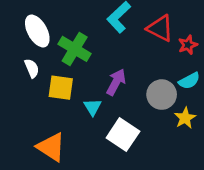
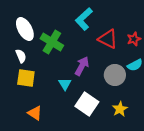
red triangle: (160, 28) -> (108, 39), moved
yellow square: (61, 88) -> (26, 78), moved
yellow star: (185, 118) -> (120, 109), moved
orange triangle: (51, 147) -> (35, 113), size x0.7

